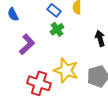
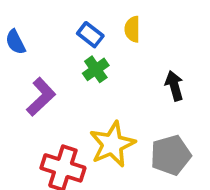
yellow star: (66, 70) -> (112, 144), turned 30

